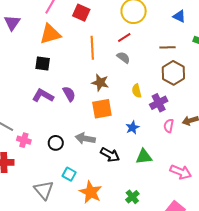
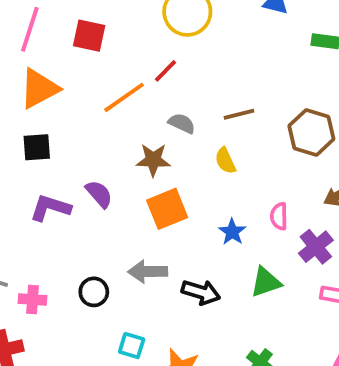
red line: (124, 37) -> (165, 71), moved
brown line: (168, 47) -> (239, 114), moved
orange line: (92, 48) -> (124, 97), turned 70
gray semicircle: (123, 57) -> (182, 123), moved
brown hexagon: (173, 73) -> (311, 132), moved
purple cross: (159, 103) -> (316, 247), moved
pink semicircle: (169, 126) -> (279, 216), moved

